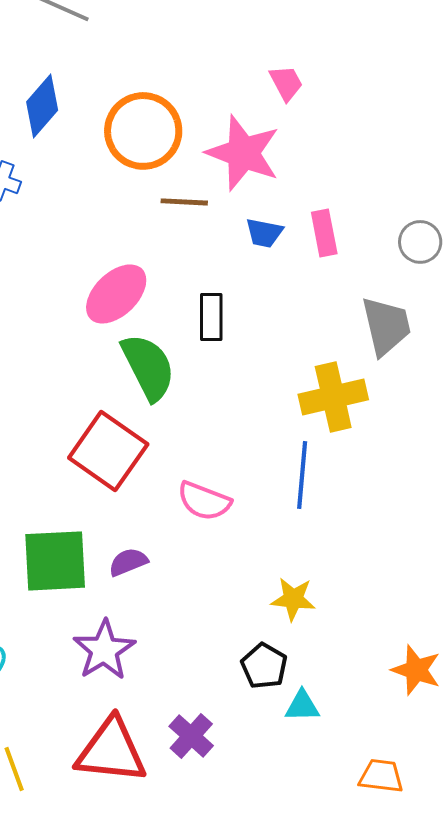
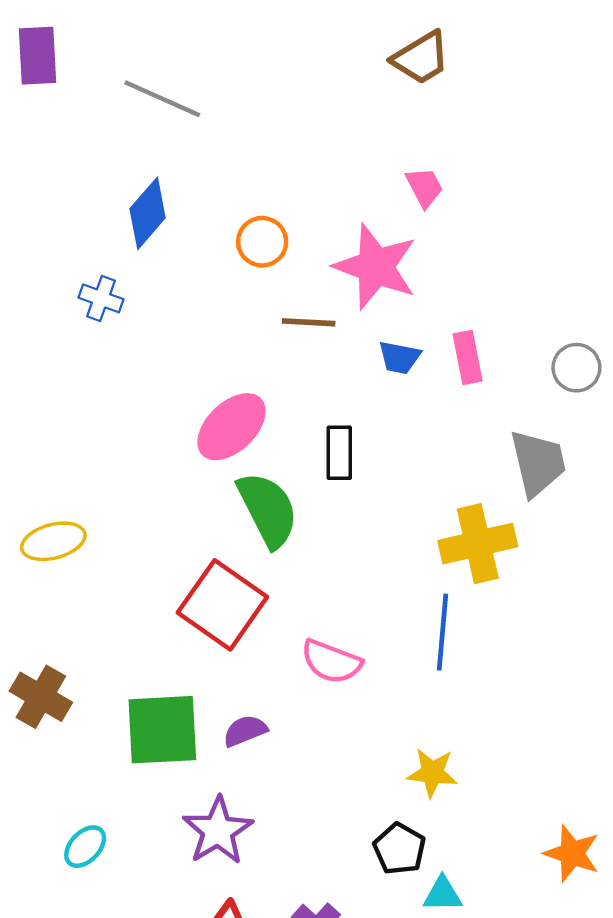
orange circle: (143, 131) -> (262, 242), size x0.6

